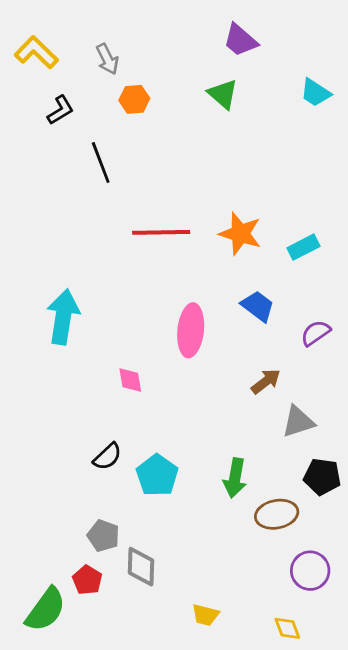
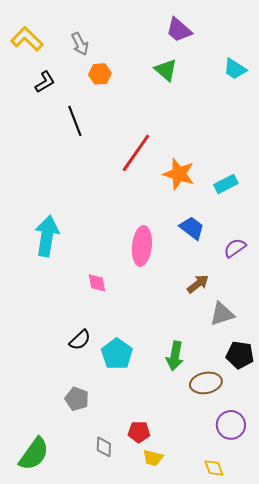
red line: (161, 232) -> (136, 153), moved, turned -54
gray diamond: (141, 567) -> (104, 447), moved, size x0.7
red pentagon: (87, 580) -> (139, 432), moved, turned -30

